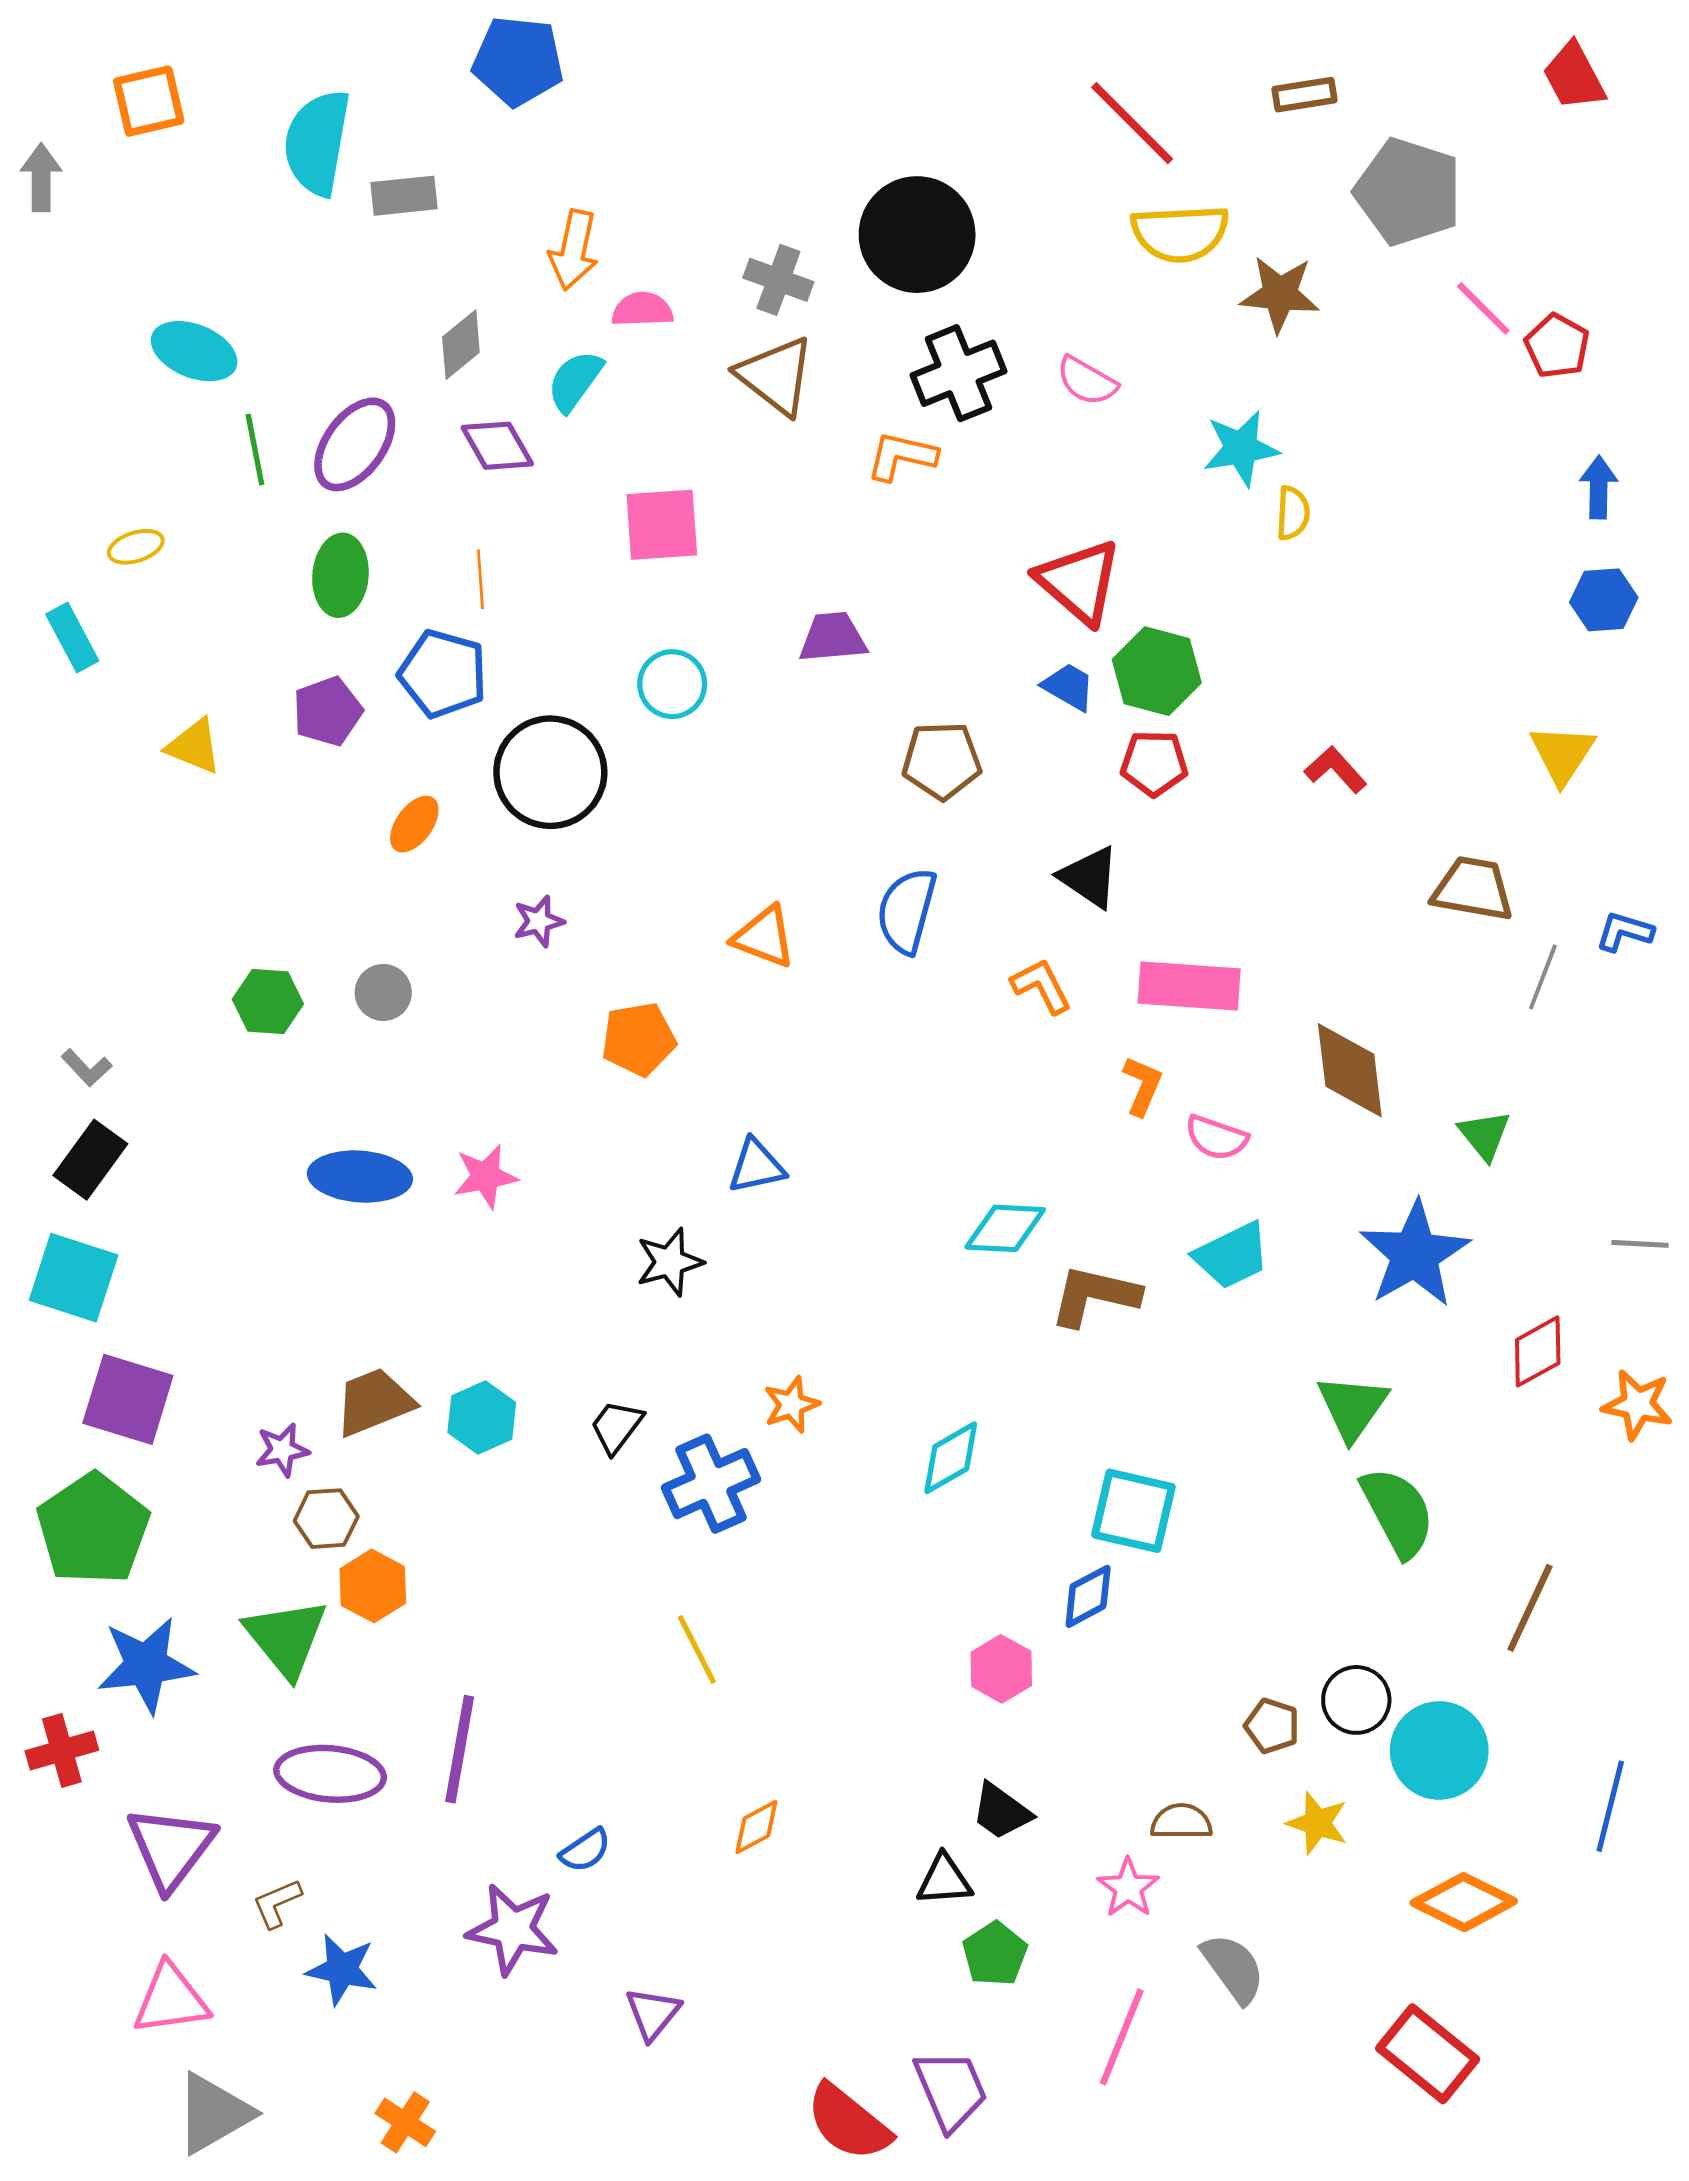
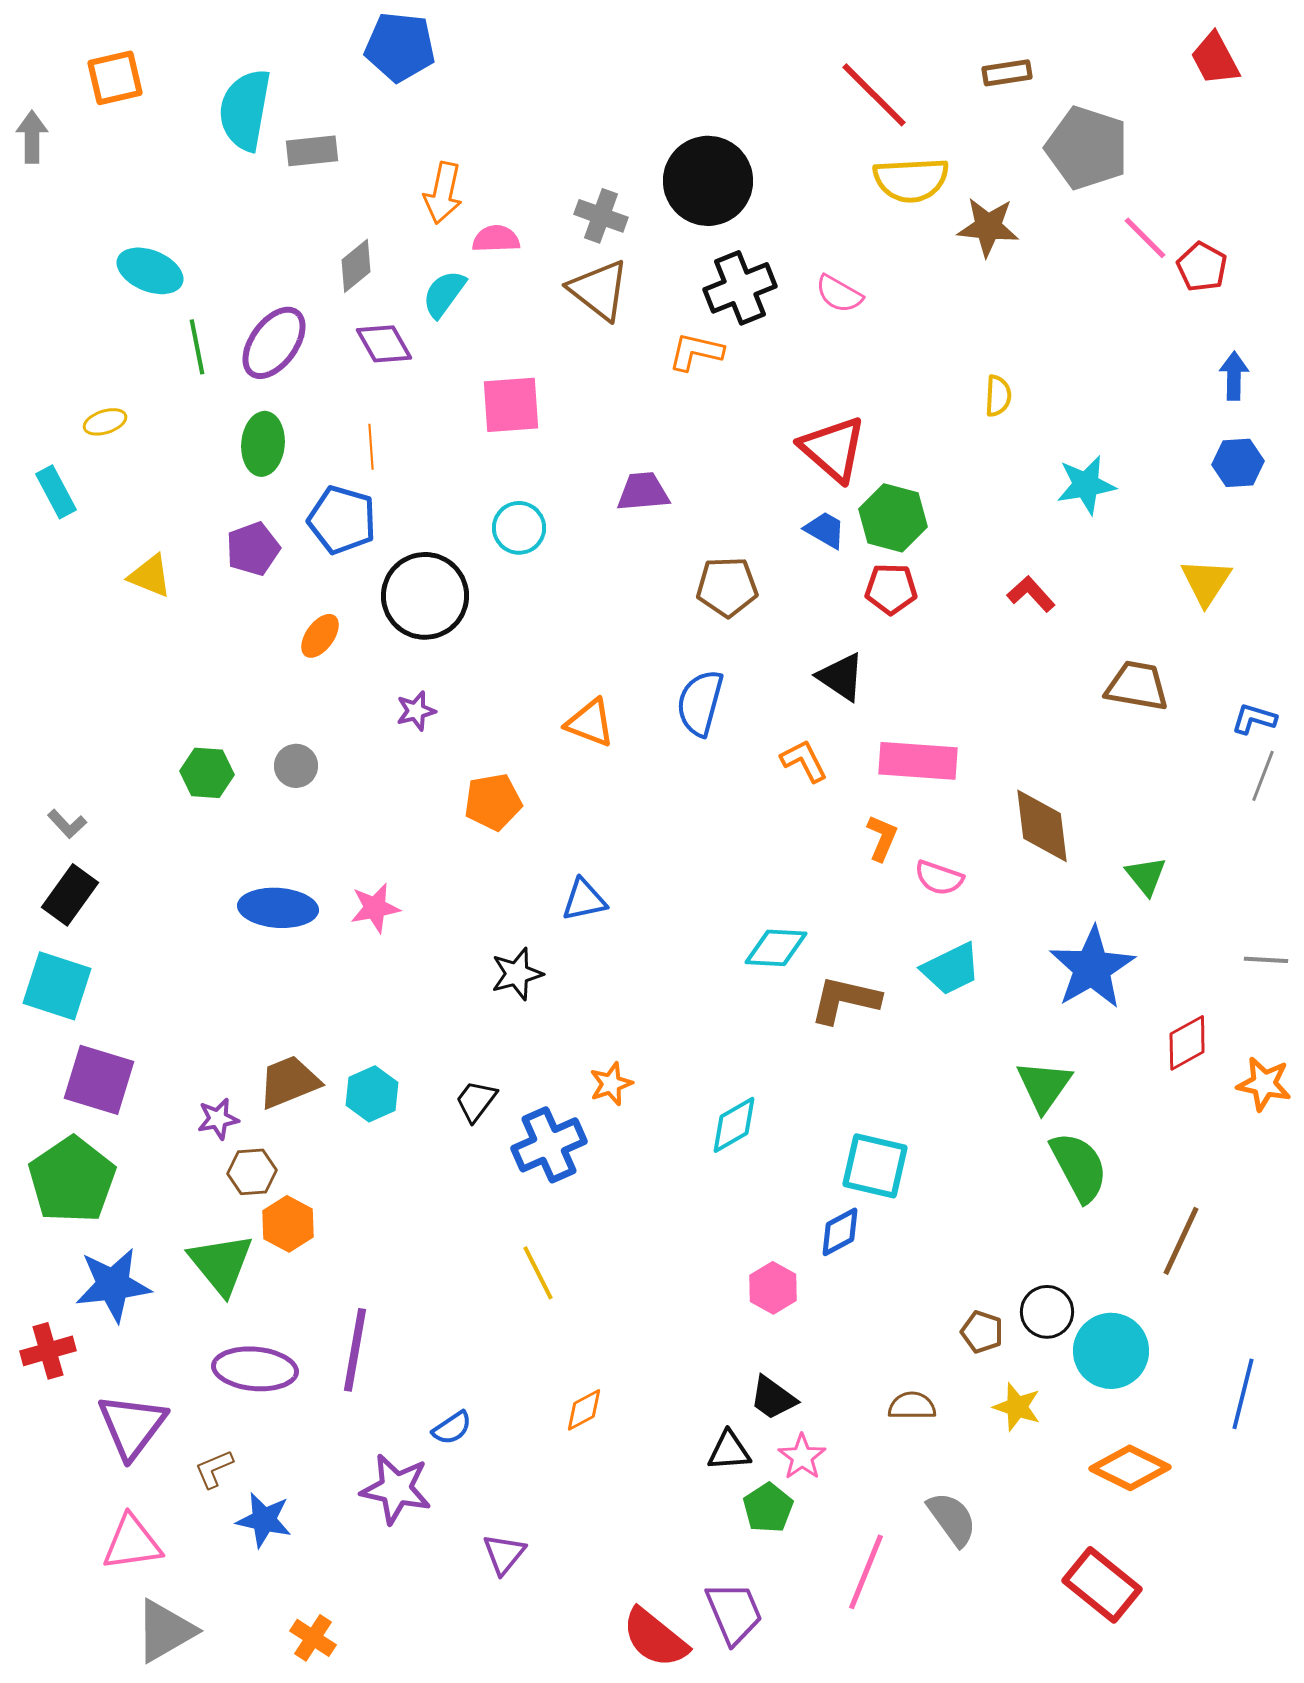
cyan star: (1241, 448) -> (1086, 485), moved
gray line: (1543, 977) -> (1263, 776), moved
pink star: (1128, 1888) -> (802, 1457), moved

